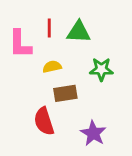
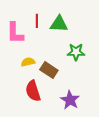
yellow semicircle: (52, 67) -> (28, 62), moved
brown rectangle: (65, 93) -> (49, 70), turned 42

